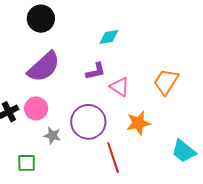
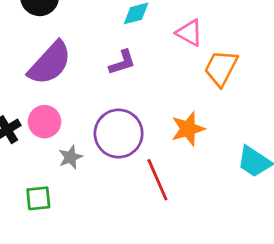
pink triangle: (120, 87) -> (189, 33), moved
gray star: (52, 136) -> (71, 157), turned -30

